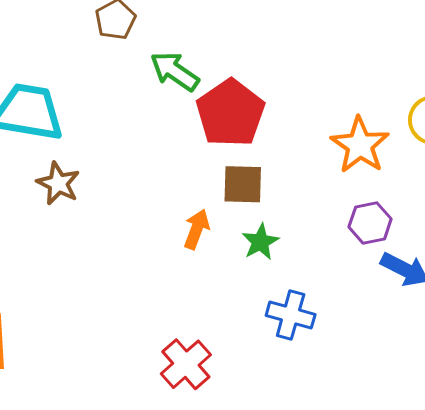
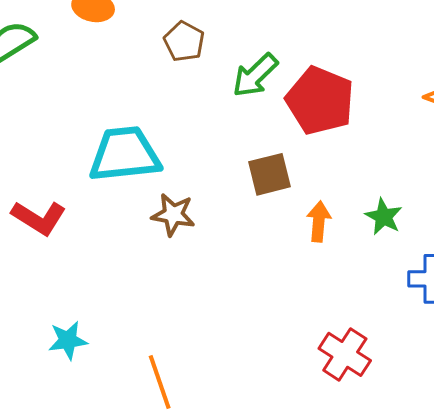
green arrow: (175, 71) -> (255, 75), turned -63
brown square: (243, 184) -> (270, 174), moved

